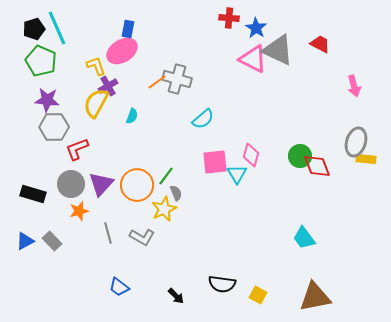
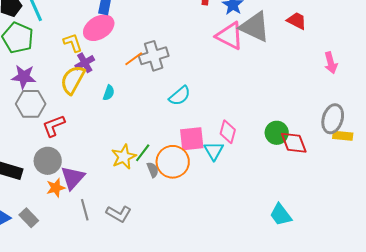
gray cross: (177, 79) -> (154, 56), turned -32
purple triangle: (101, 184) -> (73, 178), moved
orange circle: (137, 185) -> (173, 162), moved
yellow star: (164, 209) -> (124, 157), moved

